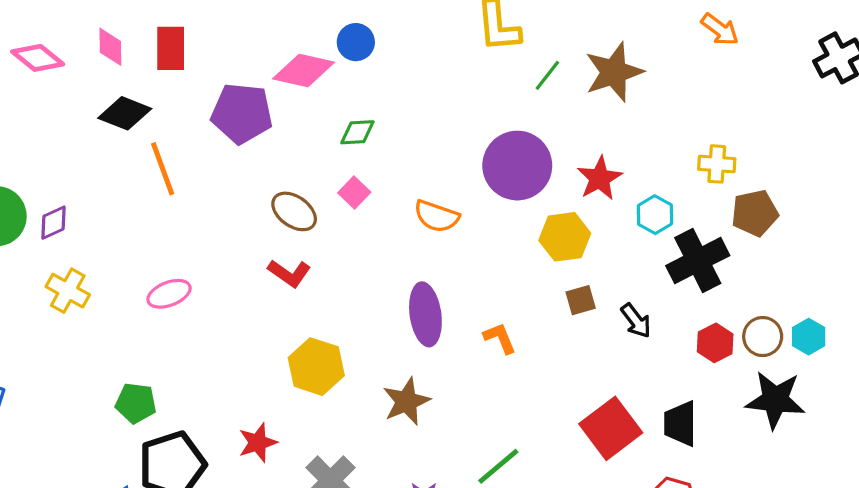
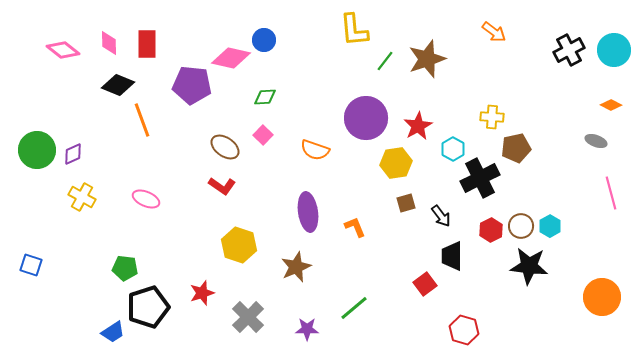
pink ellipse: (169, 294) -> (146, 199), turned 44
black trapezoid: (680, 424) -> (452, 256), moved
red square: (611, 428) -> (425, 284), size x0.6

